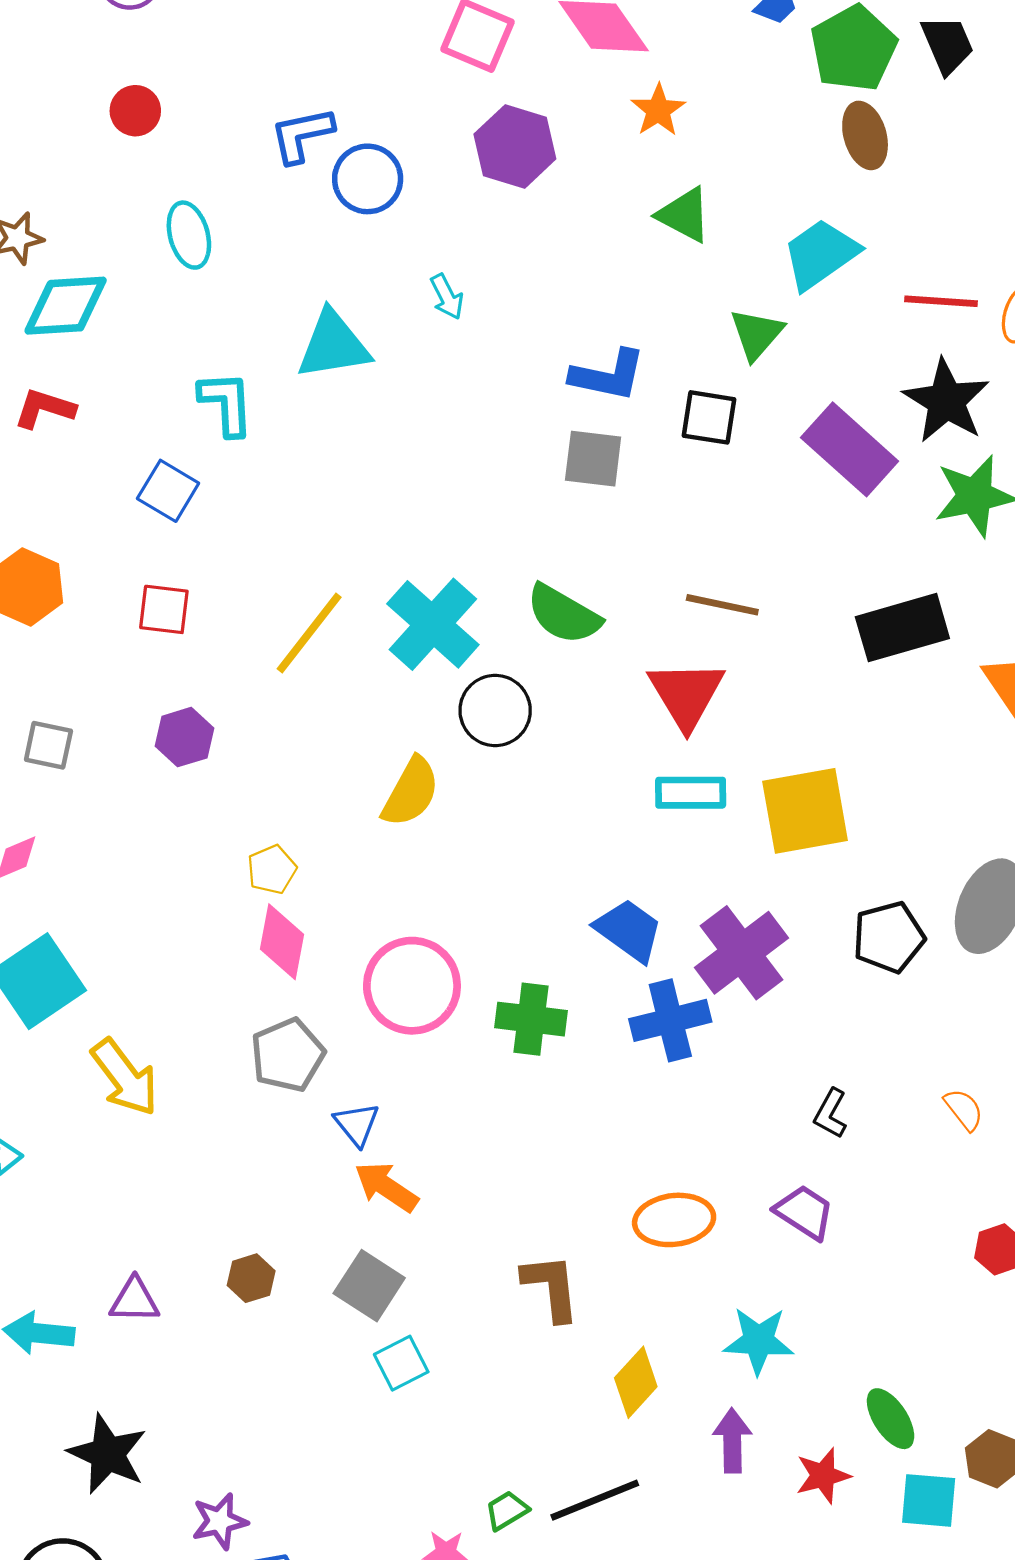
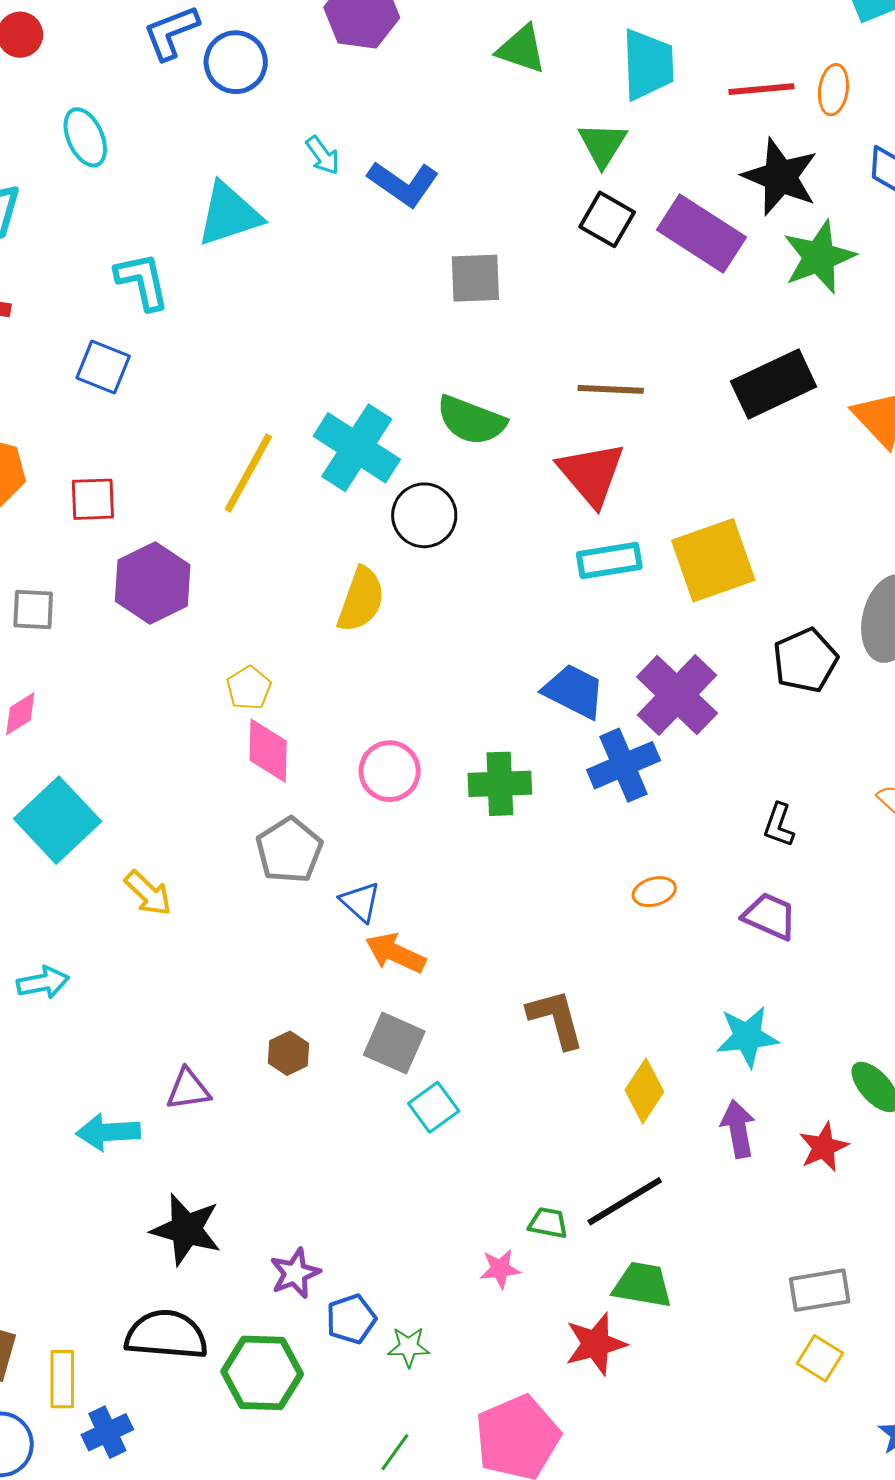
cyan trapezoid: (820, 254) -> (648, 65), turned 132
blue L-shape: (608, 375) -> (403, 184), moved, turned 32
black square: (709, 417) -> (607, 219), moved, turned 30
red square: (164, 609) -> (93, 499), moved
purple hexagon: (184, 737) -> (153, 583), size x1.5
pink circle: (412, 986) -> (390, 771), size x0.7
yellow arrow: (125, 1077) -> (148, 893), size x0.7
orange ellipse: (674, 1220) -> (654, 892), moved, size x0.6
green trapezoid: (507, 1510) -> (548, 1223), turned 51

